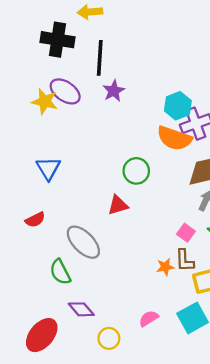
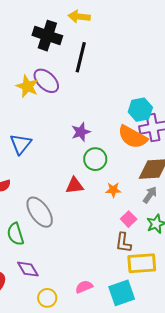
purple star: (114, 91) -> (81, 132), moved
orange star: (165, 267) -> (113, 190), moved

